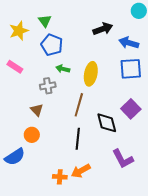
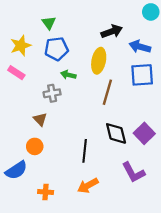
yellow star: (19, 31) -> (21, 46), moved
blue pentagon: (52, 45) -> (56, 49), turned -30
yellow ellipse: (91, 74) -> (99, 61), moved
brown line: (79, 105) -> (107, 92), moved
purple square: (131, 109) -> (144, 133), moved
orange cross: (60, 177) -> (46, 192), moved

